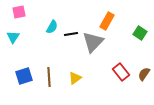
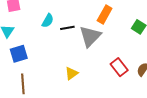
blue square: (24, 76) -> (19, 54), moved
brown line: (49, 77) -> (23, 84), moved

